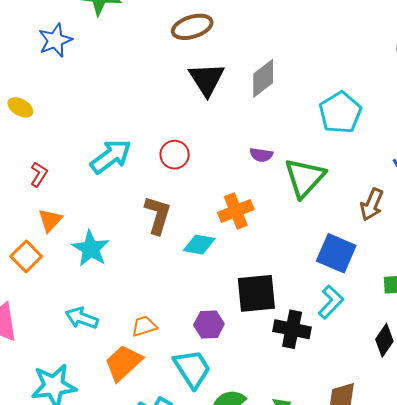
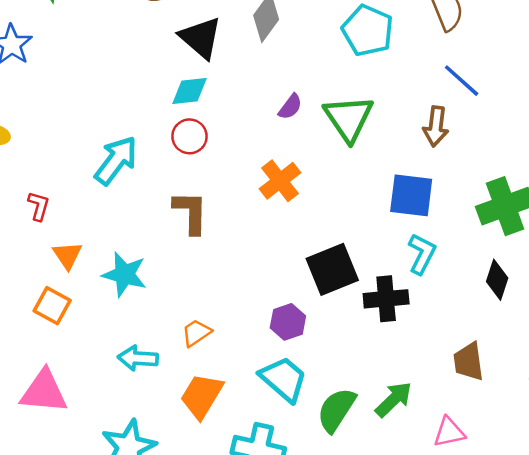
purple semicircle: (261, 155) -> (290, 107), turned -45
cyan diamond: (199, 245) -> (190, 91), moved
orange trapezoid: (144, 326) -> (196, 333), moved

